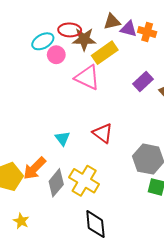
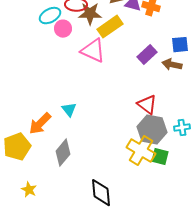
red triangle: (103, 133) -> (147, 105), moved
orange arrow: (35, 168) -> (40, 124), moved
yellow cross: (84, 181) -> (141, 151), moved

